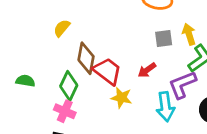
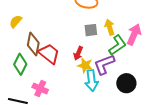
red arrow: (147, 70) -> (78, 53), turned -32
yellow star: (121, 98) -> (85, 65), moved
pink cross: (65, 111) -> (40, 88), moved

